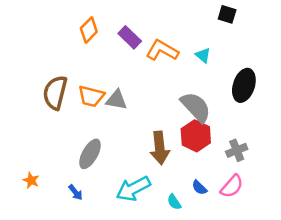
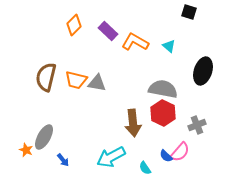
gray semicircle: (196, 107) -> (163, 89), turned -36
gray ellipse: (90, 154) -> (44, 137), moved
pink semicircle: (232, 186) -> (180, 152), moved

